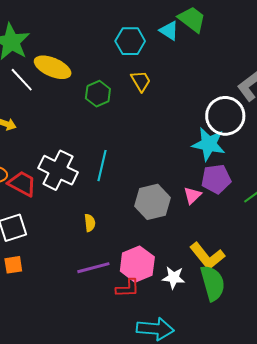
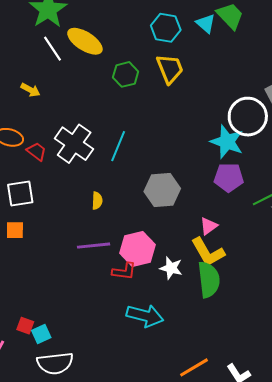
yellow trapezoid: (141, 81) -> (170, 69), size x1.4
red trapezoid: (22, 184) -> (37, 151), size x0.7
pink triangle: (192, 195) -> (209, 226), moved

